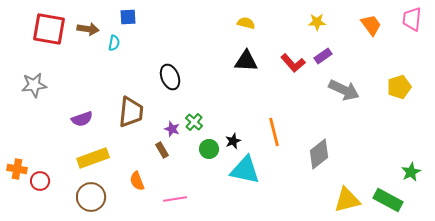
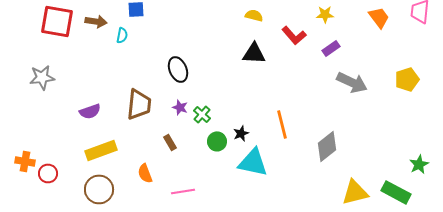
red L-shape: (293, 63) -> (294, 35), moved
purple star: (172, 129) -> (180, 107), moved

